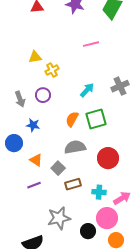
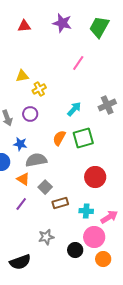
pink line: (91, 44) -> (78, 63), turned -42
gray semicircle: (75, 147) -> (36, 160), moved
purple line: (34, 185) -> (21, 204), turned -32
gray star: (59, 218) -> (46, 237), size x0.7

